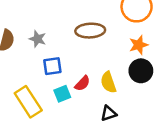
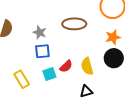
gray star: (38, 39) -> (40, 32), moved
yellow rectangle: (28, 102) -> (22, 79), size x0.7

